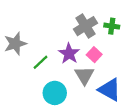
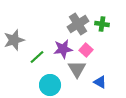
purple star: (69, 54) -> (63, 49), turned 30
blue triangle: (110, 90) -> (100, 82), size x0.6

